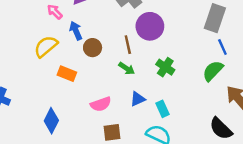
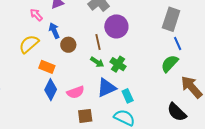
green cross: (165, 67) -> (118, 64), moved
blue triangle: (138, 99) -> (106, 88), size x1.5
blue diamond: (51, 121) -> (51, 90), moved

